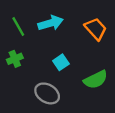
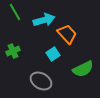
green line: (18, 26) -> (15, 12), moved
orange trapezoid: (96, 29) -> (67, 34), moved

